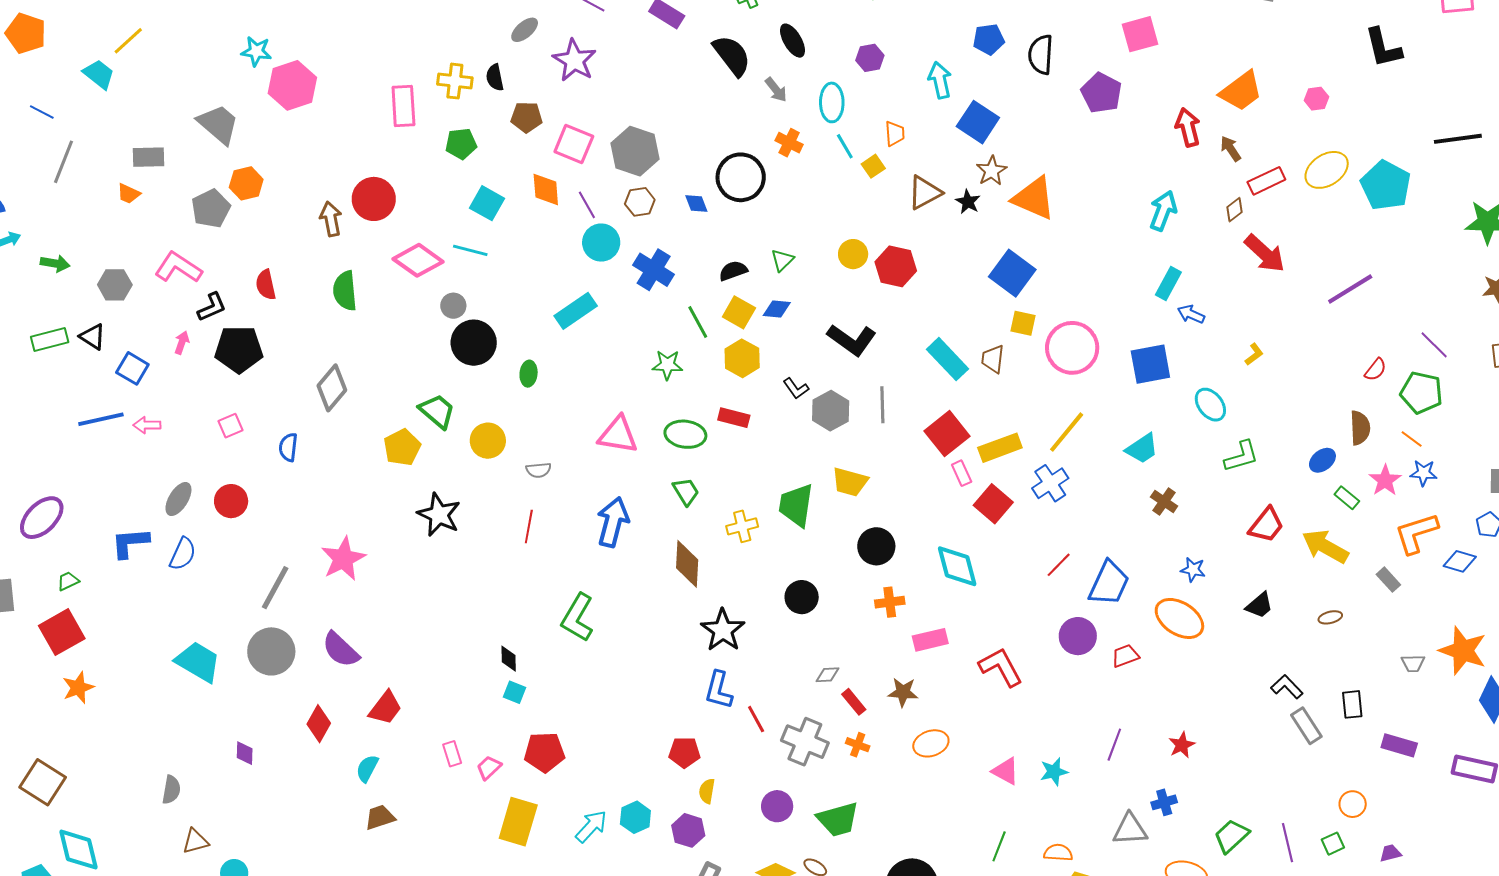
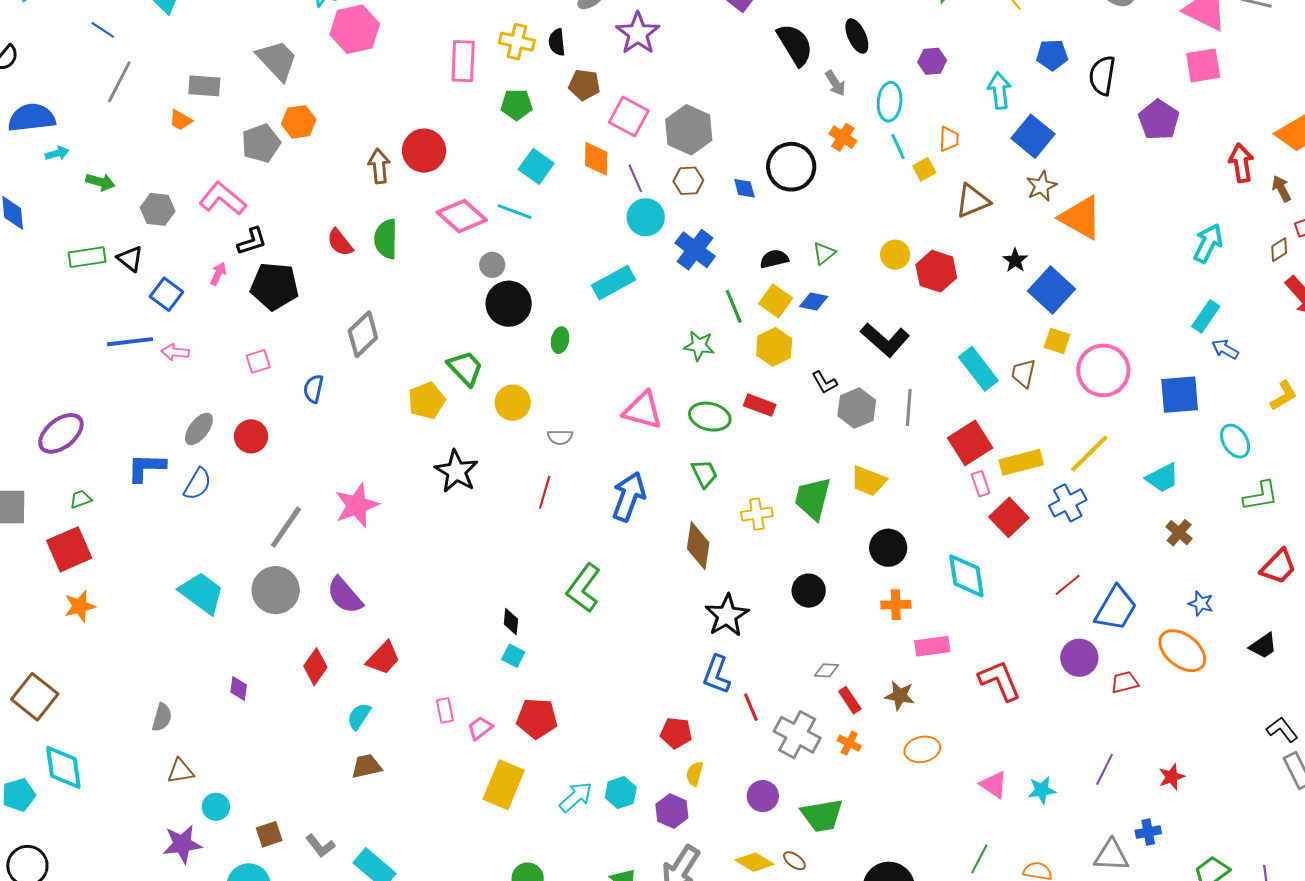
black star: (968, 202) -> (1015, 260), moved
red semicircle: (266, 285) -> (340, 242), moved, turned -32
yellow L-shape: (1254, 354) -> (1284, 396), size x1.4

